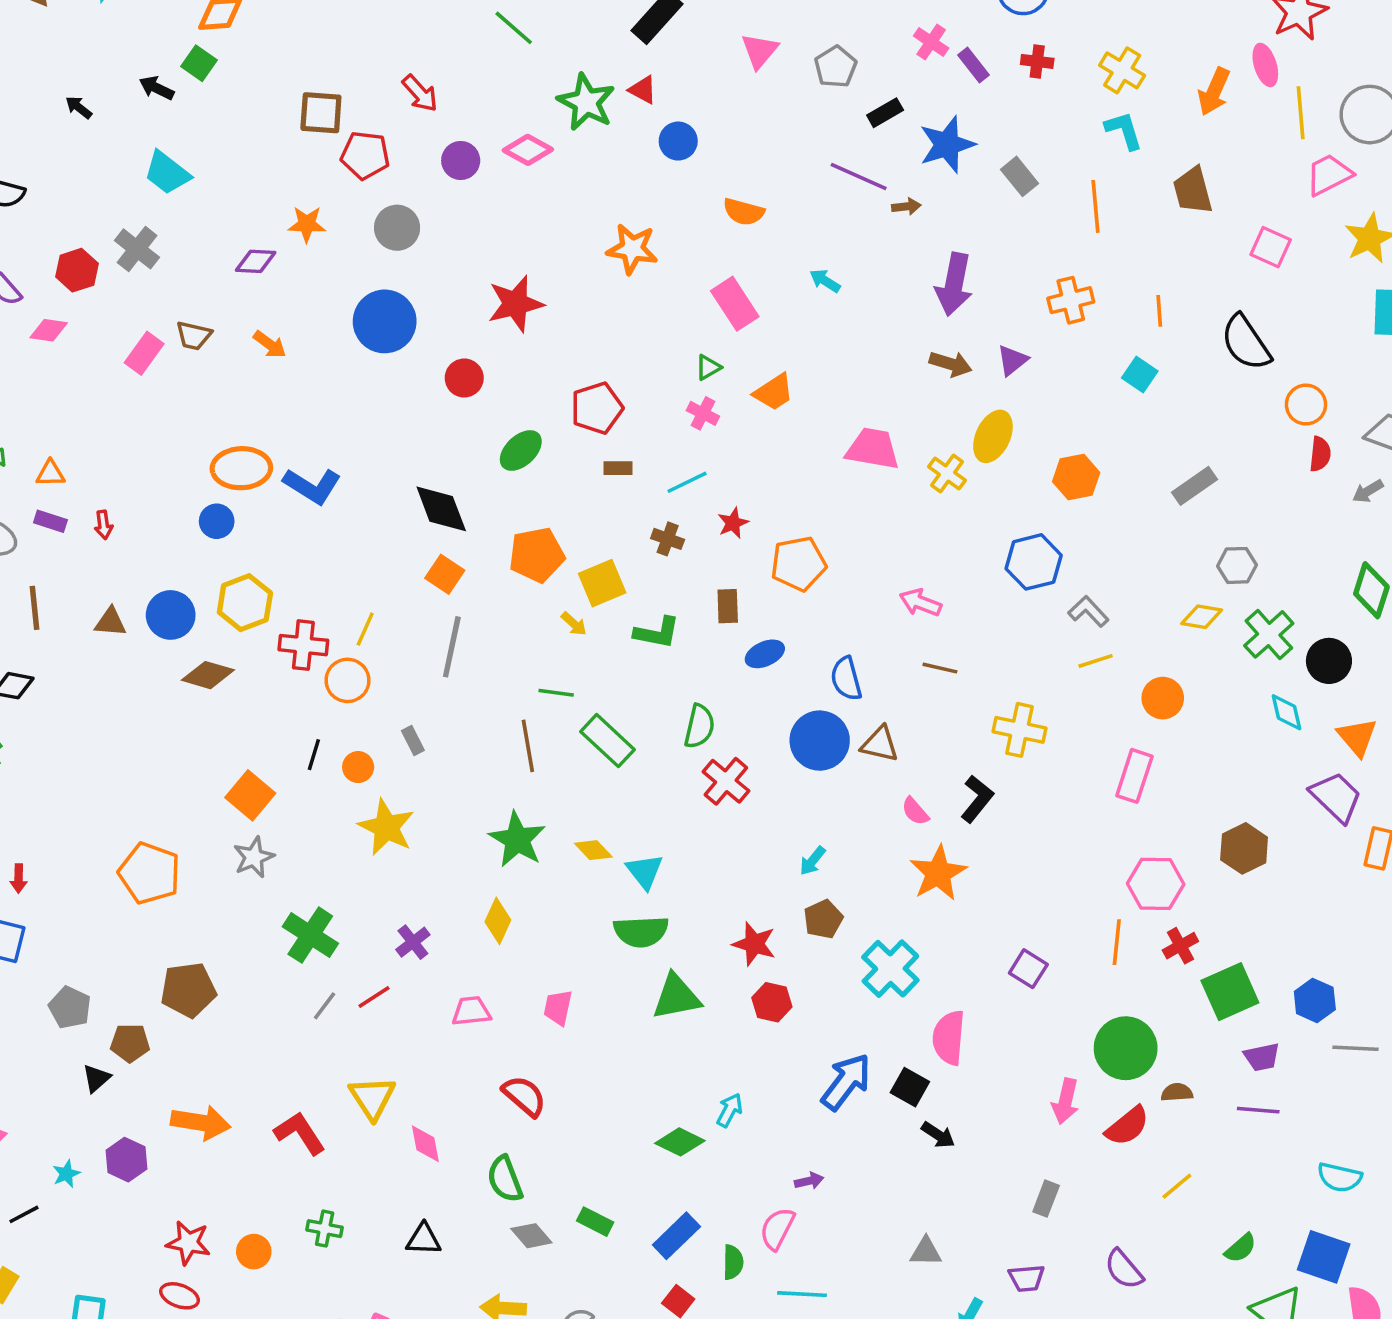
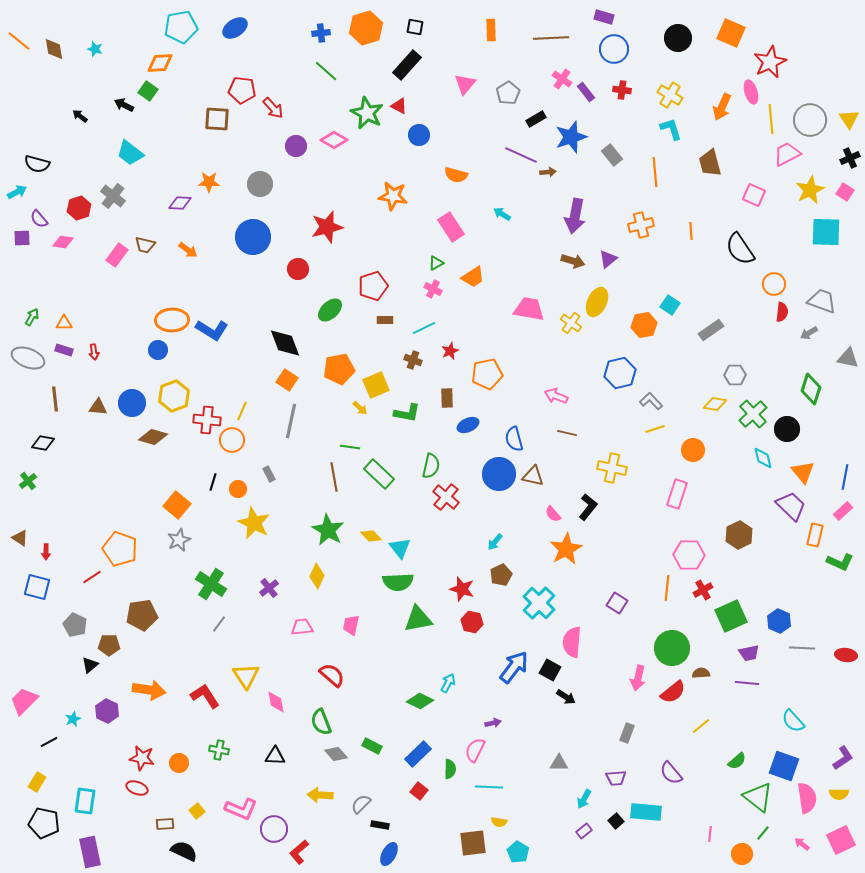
red pentagon: (365, 155) -> (242, 90), moved
cyan square: (1140, 374) -> (670, 305), moved
red line: (374, 997) -> (92, 577), moved
cyan semicircle: (1340, 1177) -> (793, 721), turned 35

